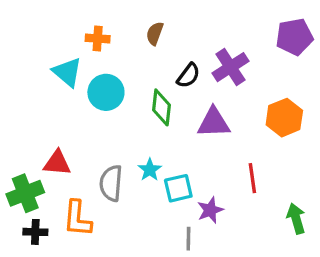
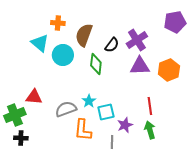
brown semicircle: (155, 33) -> (84, 35), moved, size x1.6
purple triangle: (214, 123) -> (140, 66), moved
gray semicircle: (111, 183) -> (66, 109), turned 65
orange L-shape: (77, 219) -> (83, 130), moved
green arrow: (296, 219) -> (150, 130), moved

